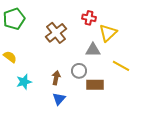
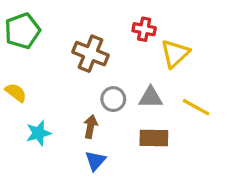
brown cross: (56, 33) -> (91, 54), turned -30
gray triangle: (93, 50) -> (151, 97), moved
gray circle: (79, 71) -> (113, 99), moved

